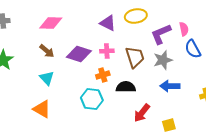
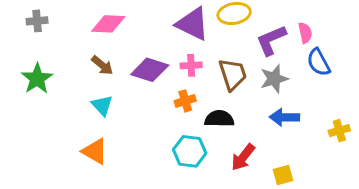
purple triangle: (108, 23) -> (193, 24), size x1.4
cyan hexagon: (92, 99) -> (190, 151), moved

